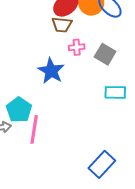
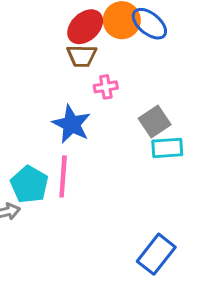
gray square: (105, 54) -> (155, 121), moved, turned 30
pink line: (34, 129) -> (63, 176), moved

